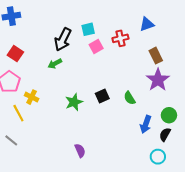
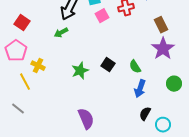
black square: (102, 96) -> (108, 65), turned -32
blue arrow: (146, 124) -> (140, 89), moved
black semicircle: (165, 134) -> (145, 114), moved
purple semicircle: (80, 151) -> (86, 119), size x1.5

